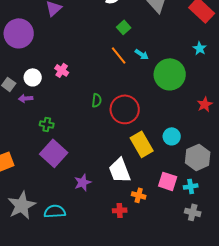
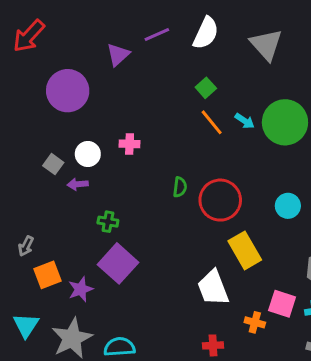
green square: (124, 27) -> (206, 88), moved
pink cross: (62, 70) -> (130, 144), turned -32
green circle: (170, 74) -> (285, 122), moved
cyan circle: (172, 136) -> (288, 206), moved
purple star: (83, 182) -> (81, 289), moved
orange cross: (139, 195) -> (255, 322), moved

